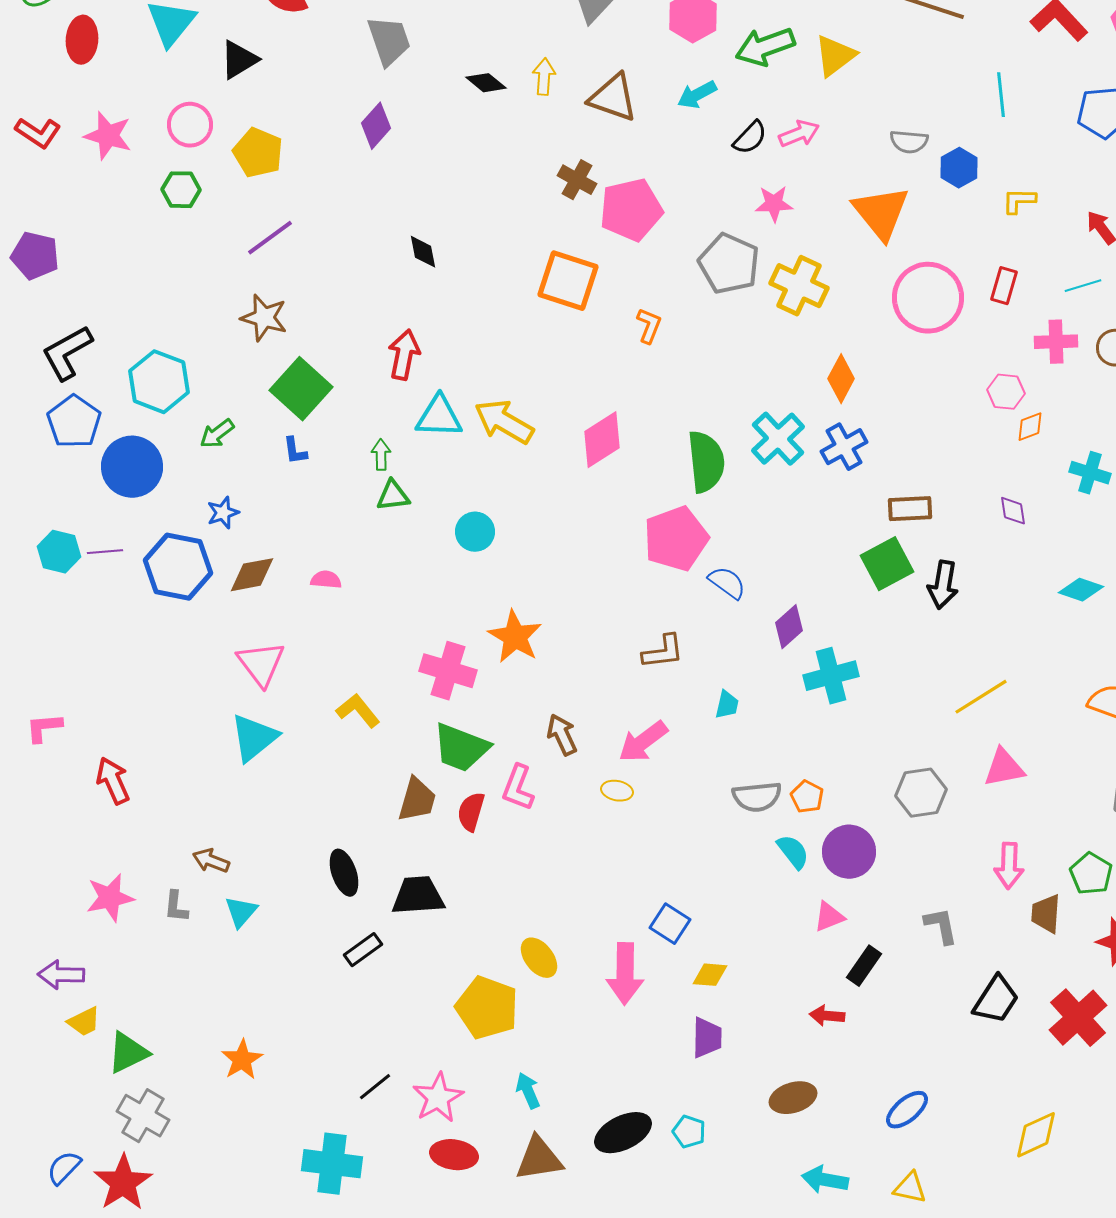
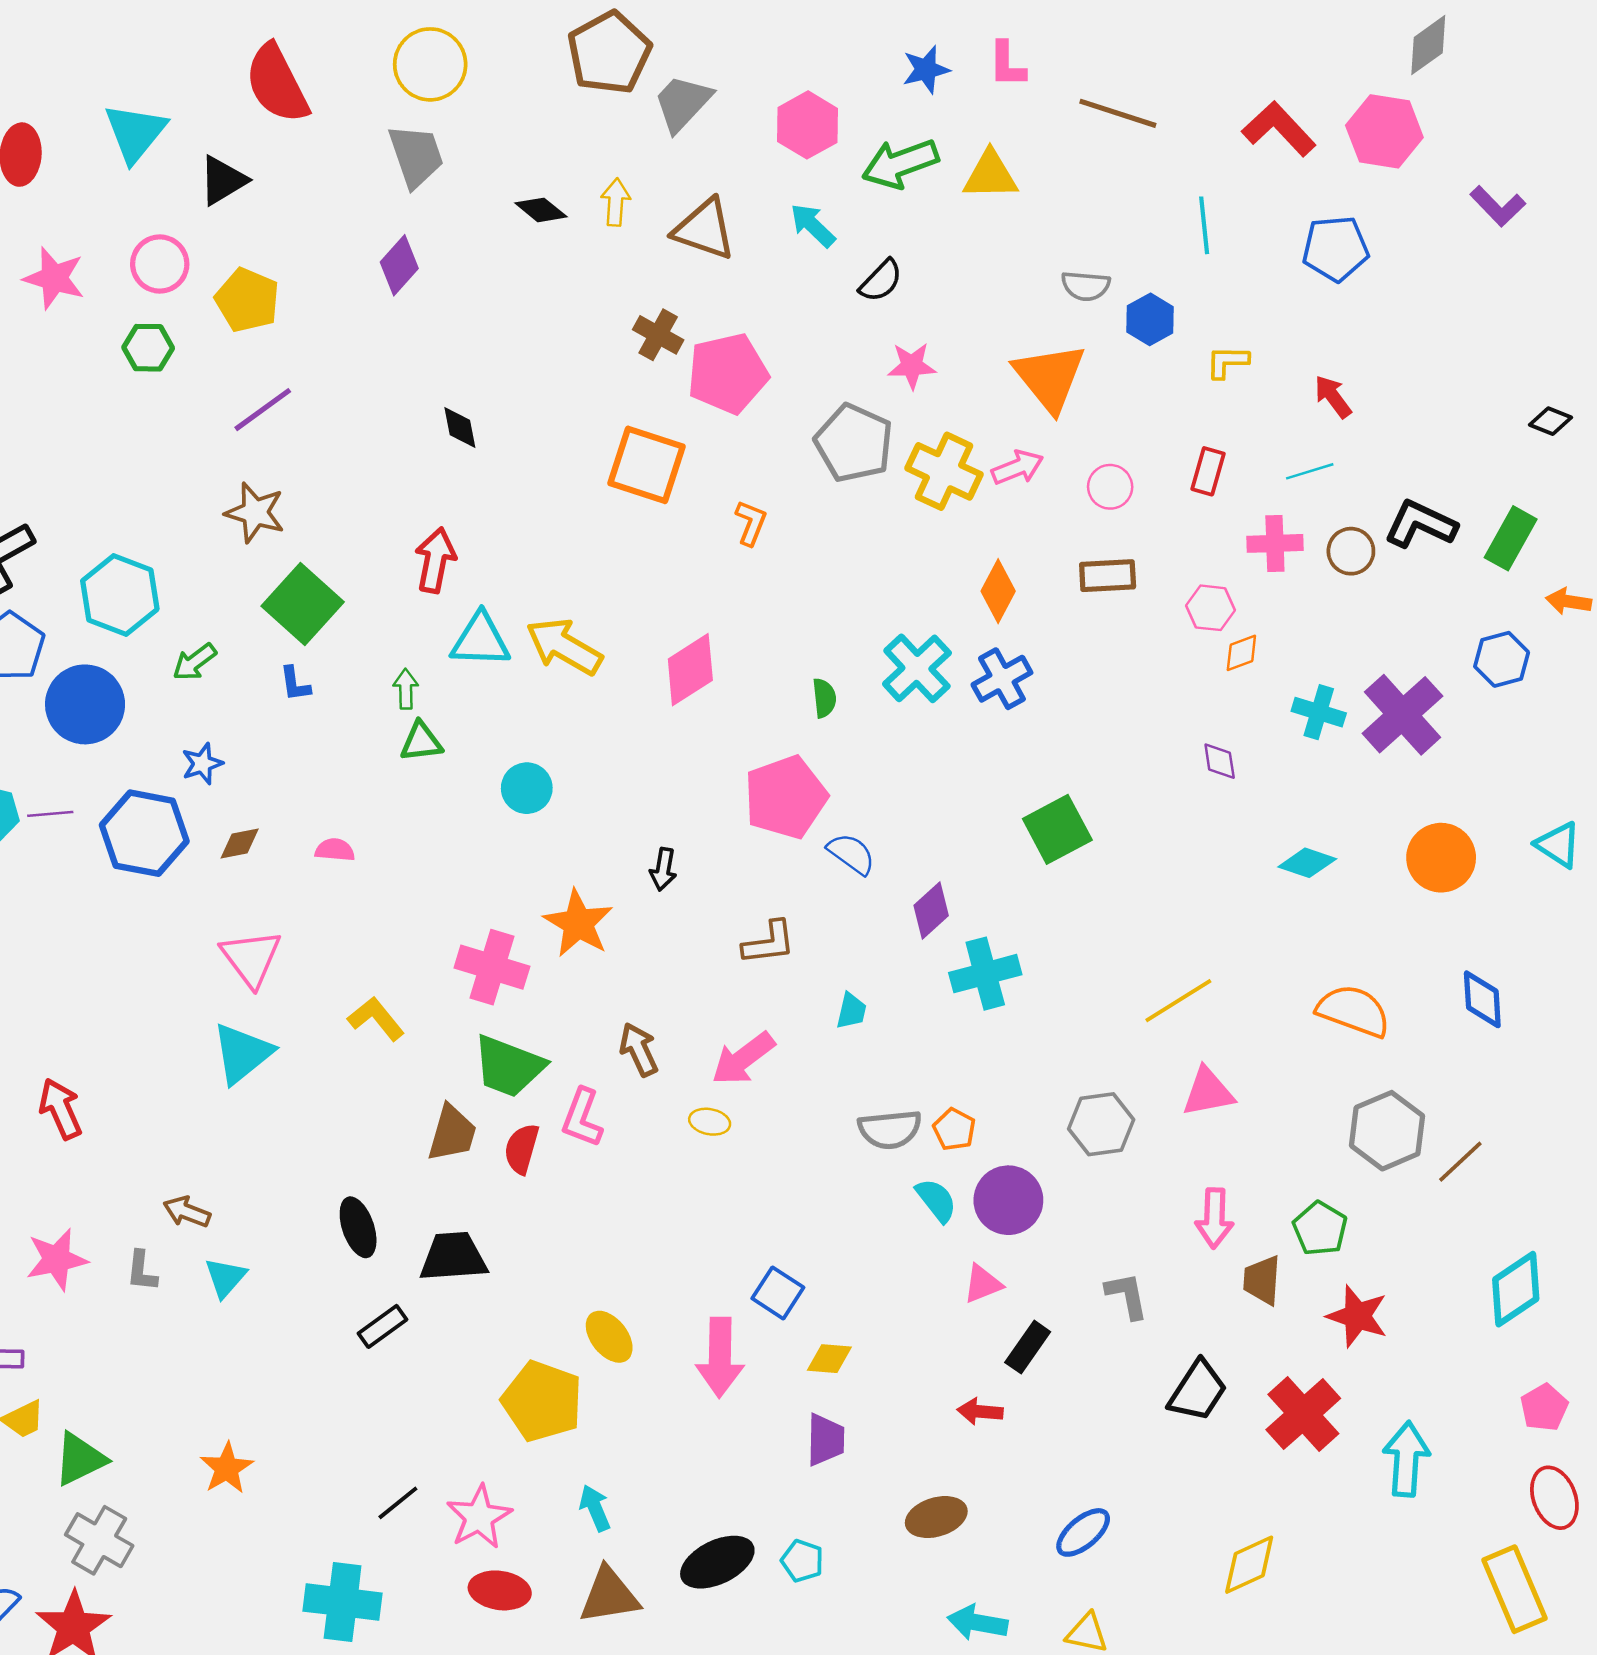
yellow triangle: (835, 56) -> (990, 175), turned 36
cyan arrow: (697, 95) -> (813, 225), turned 72
pink arrow: (799, 134) -> (1017, 467), moved
pink circle: (928, 298) -> (1110, 487), size x0.5
green semicircle: (706, 462) -> (824, 698), size x0.5
brown rectangle: (910, 509) -> (1108, 576), moved
brown diamond: (252, 575) -> (240, 844), size x0.7
black arrow: (943, 585) -> (663, 869), moved, size x0.7

